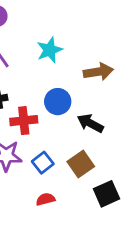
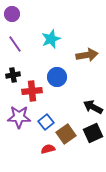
black arrow: (90, 123) -> (93, 107), moved
brown square: (81, 164) -> (66, 134), moved
black square: (107, 194) -> (93, 133), moved

